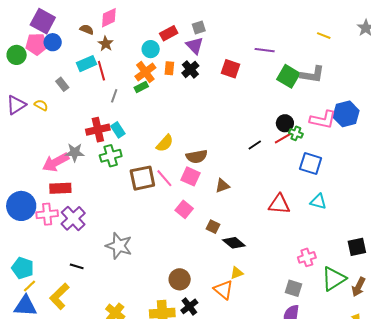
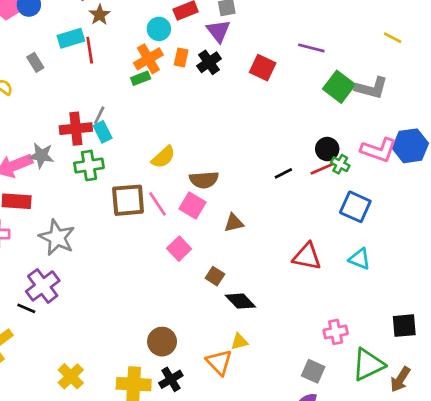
gray line: (114, 96) -> (99, 115), moved
purple cross: (73, 218) -> (43, 286), moved
gray star: (119, 246) -> (57, 238), moved

